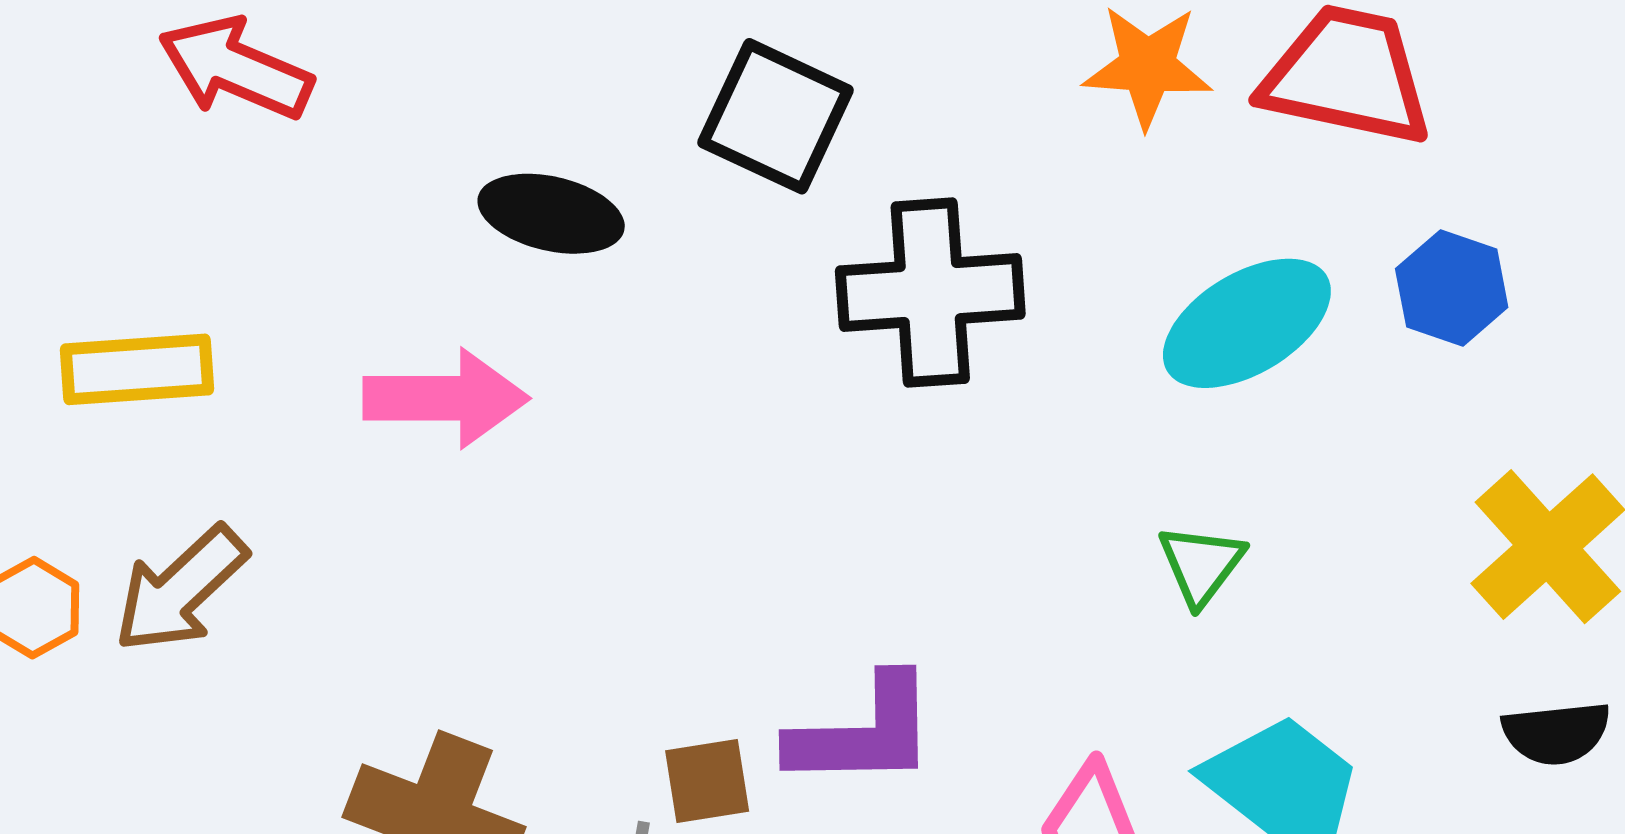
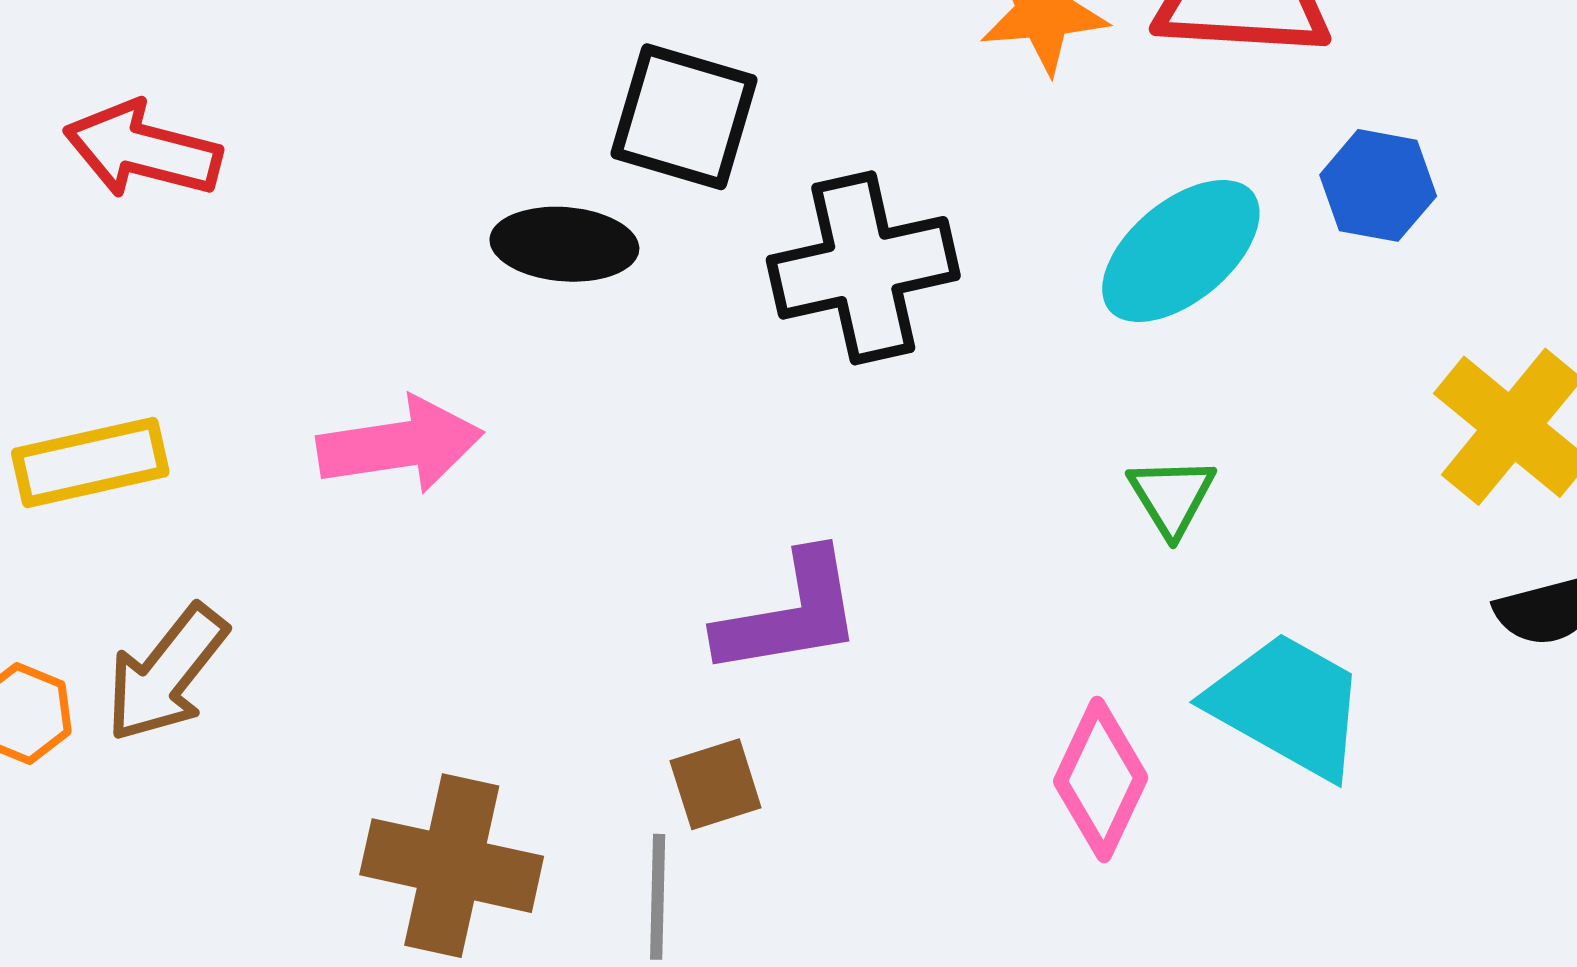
black ellipse: (551, 214) -> (564, 244), moved
purple L-shape: (863, 733) -> (790, 614), moved

